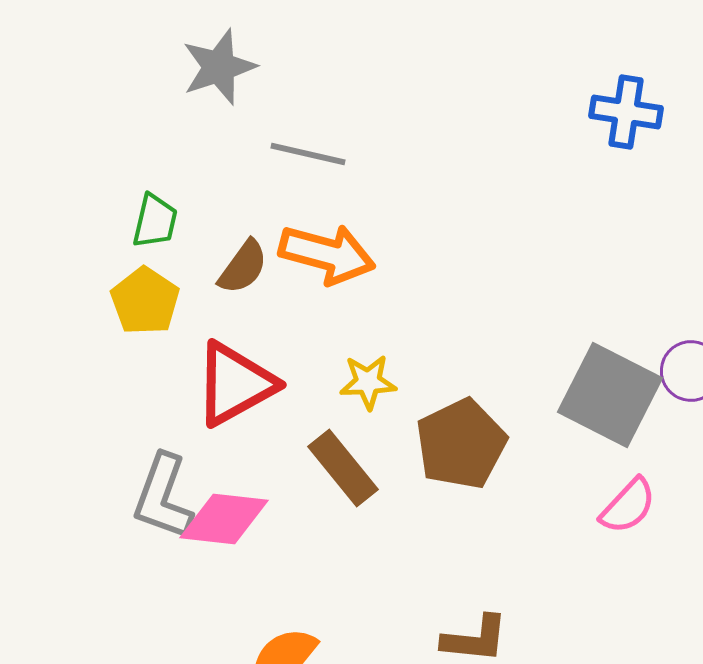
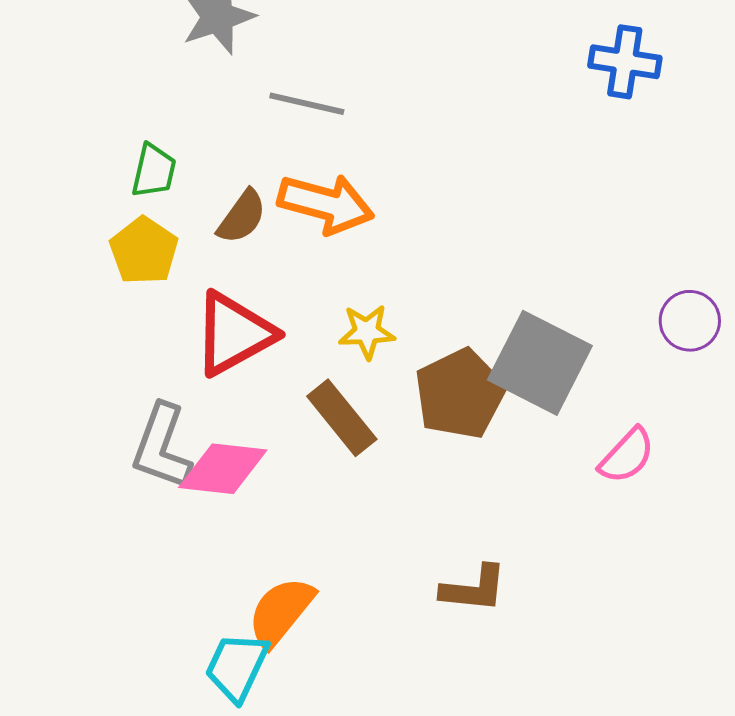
gray square: (610, 395) -> (540, 363), moved

